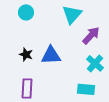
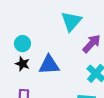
cyan circle: (26, 12) -> (22, 44), moved

